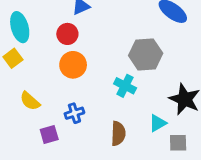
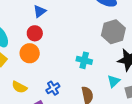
gray hexagon: (146, 54) -> (113, 32), moved
orange circle: (73, 65) -> (30, 53), moved

